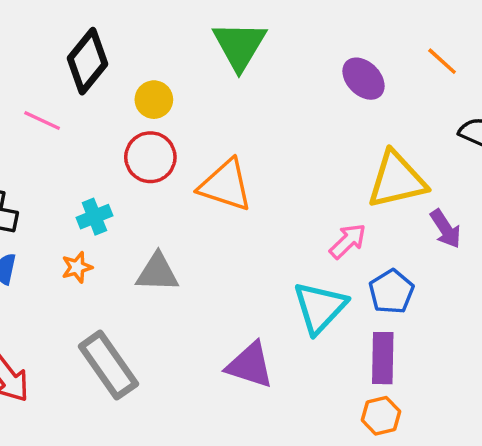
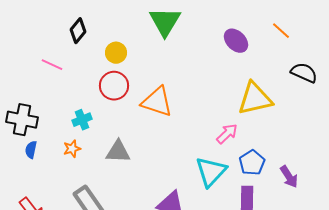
black diamond: (87, 61) -> (78, 31), size x0.7
purple arrow: (446, 229) -> (289, 177), moved

